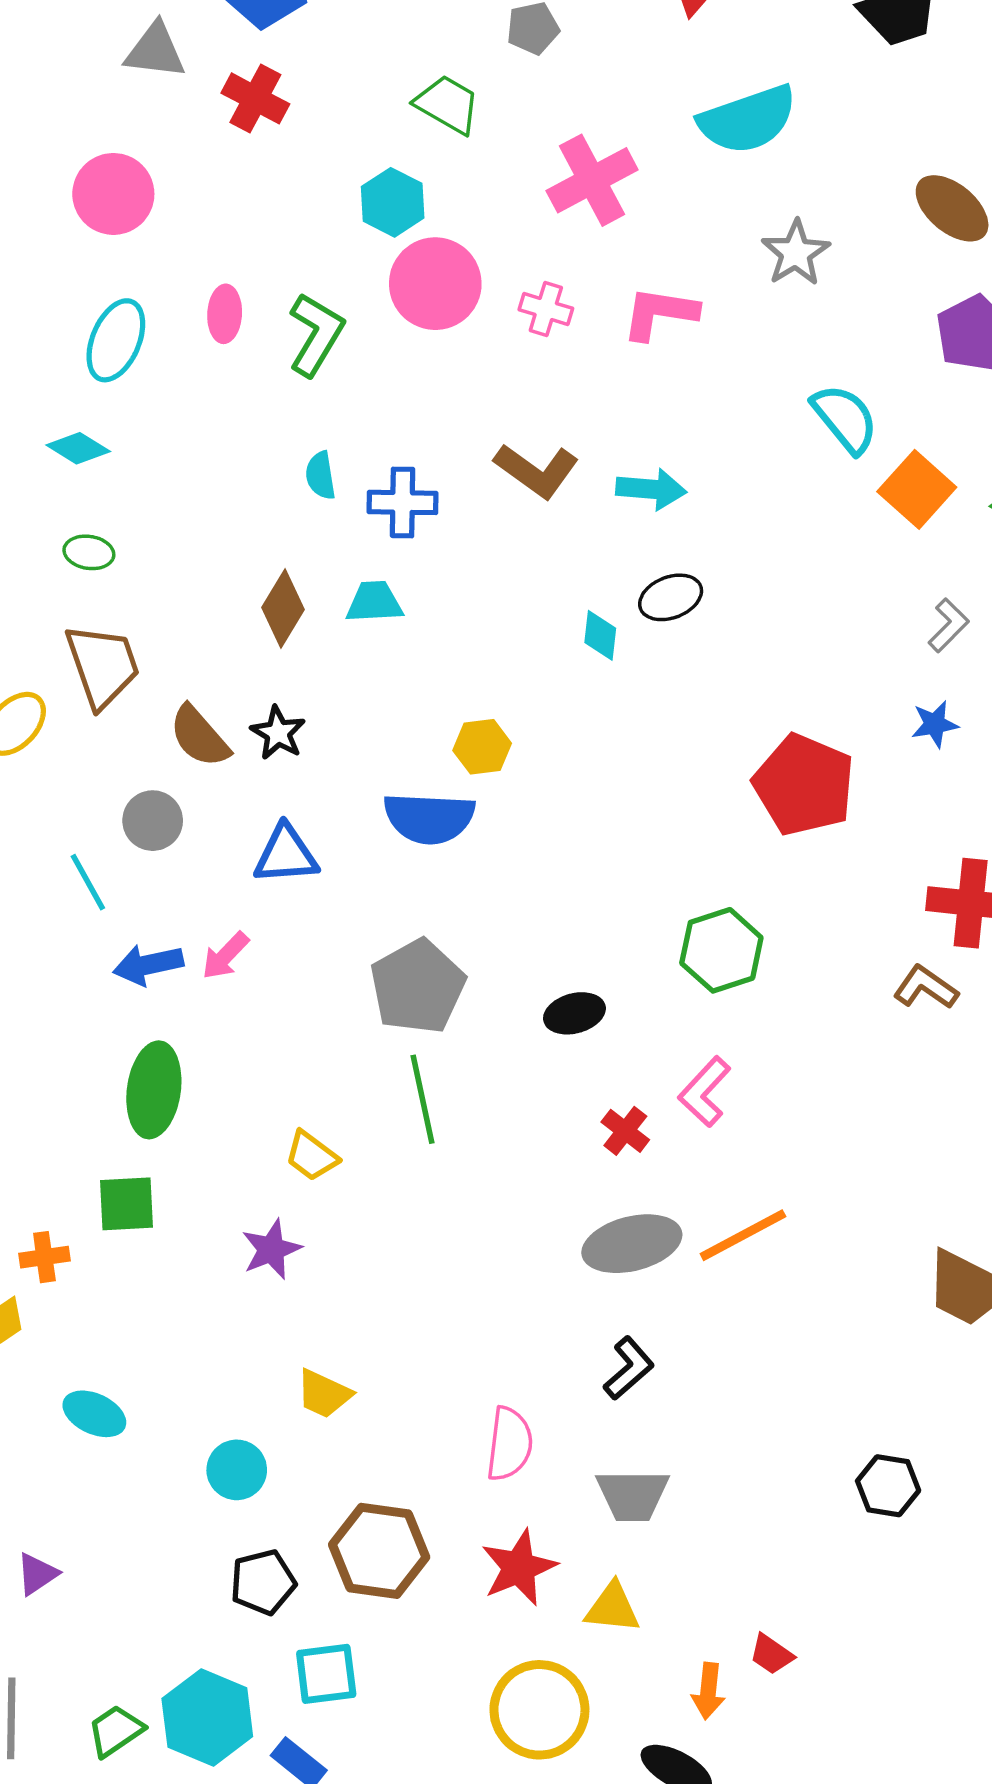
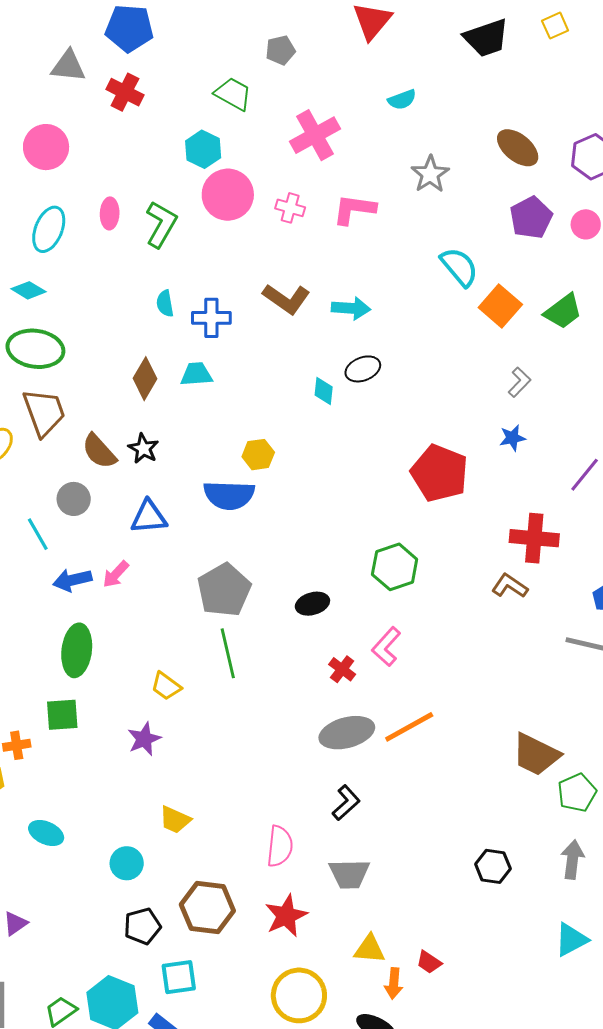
cyan semicircle: (748, 120) -> (402, 100), size x0.5
green ellipse: (89, 552) -> (35, 349), size x2.0
yellow triangle: (612, 1608) -> (369, 949), moved

